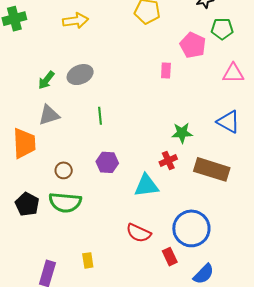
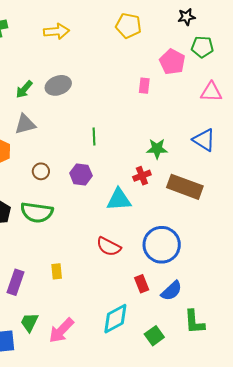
green line: (100, 116) -> (94, 137), moved
brown circle: (64, 170) -> (41, 171), moved
red rectangle: (170, 257) -> (142, 284), moved

